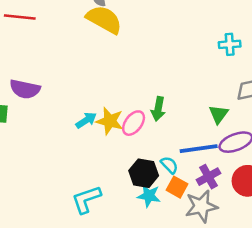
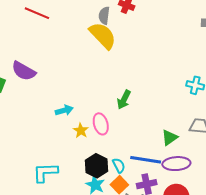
green arrow: (158, 109) -> (124, 100), moved
yellow star: (110, 121) -> (81, 131), moved, size x0.7
pink ellipse: (134, 123) -> (101, 124), turned -70

